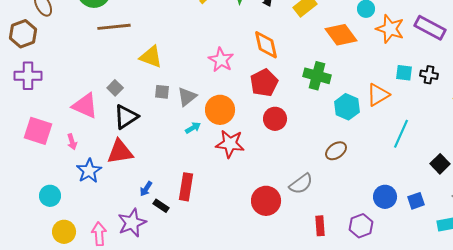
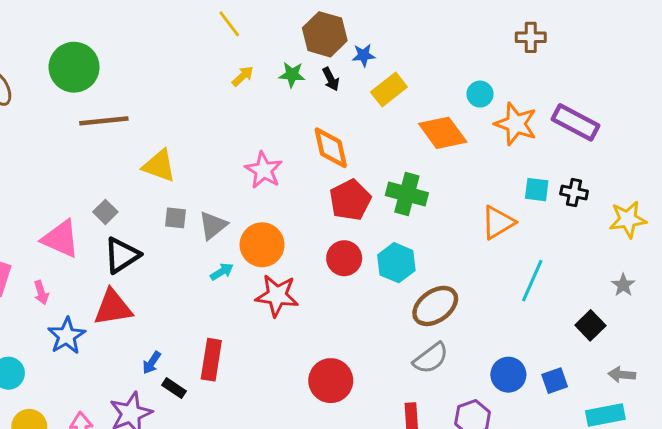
red pentagon: (264, 83) -> (350, 200), moved
cyan hexagon: (347, 107) -> (396, 263), moved
brown ellipse: (336, 151) -> (435, 306), size x1.4
gray semicircle: (301, 184) -> (431, 358), moved

